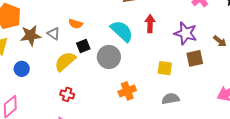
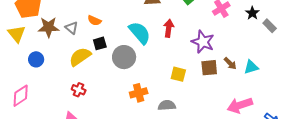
brown arrow: (220, 41) -> (230, 63), moved
gray semicircle: (171, 99) -> (167, 105), moved

